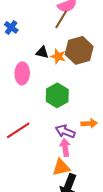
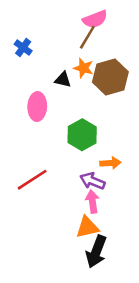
orange star: (58, 56) -> (83, 68), moved
orange arrow: (89, 123) -> (110, 163), moved

